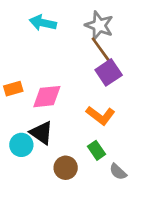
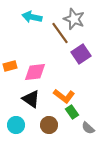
brown line: (102, 51) -> (60, 33), moved
orange L-shape: (101, 115) -> (64, 96), moved
cyan circle: (21, 145) -> (16, 125), moved

